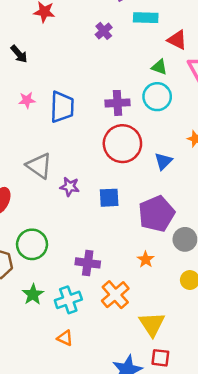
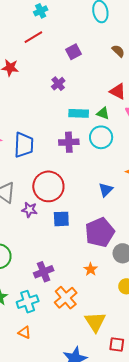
cyan rectangle: (146, 18) -> (79, 113), moved
red circle: (122, 144) -> (48, 186), moved
purple cross: (88, 263) -> (44, 272), turned -30
red square: (160, 358) -> (117, 345), moved

